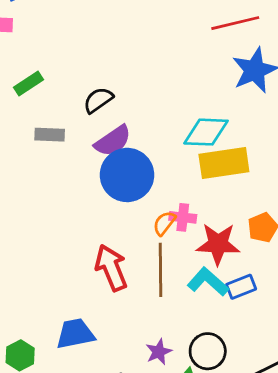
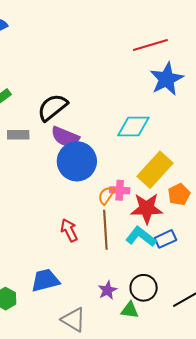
black semicircle: (98, 100) -> (53, 107), size x1.4
purple semicircle: (113, 141) -> (65, 137), turned 60
yellow rectangle: (224, 163) -> (155, 170), moved, turned -36
red arrow: (111, 268) -> (69, 230), size x0.7

